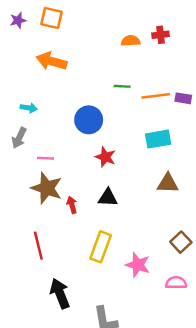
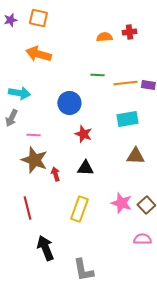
cyan arrow: (29, 108) -> (19, 93), size x1.5
pink star: (138, 265) -> (121, 203), moved

